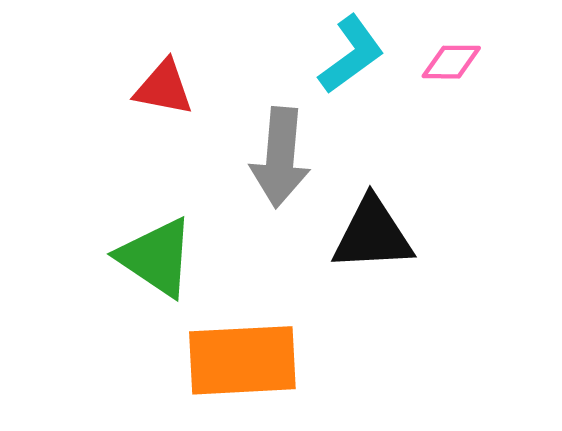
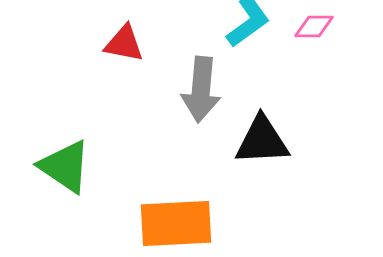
green triangle: (156, 257) -> (65, 167), moved

